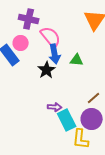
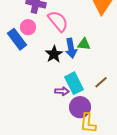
blue arrow: (55, 54) -> (71, 48), moved
purple circle: (92, 119) -> (80, 107), moved
cyan rectangle: (67, 120) -> (74, 83), moved

